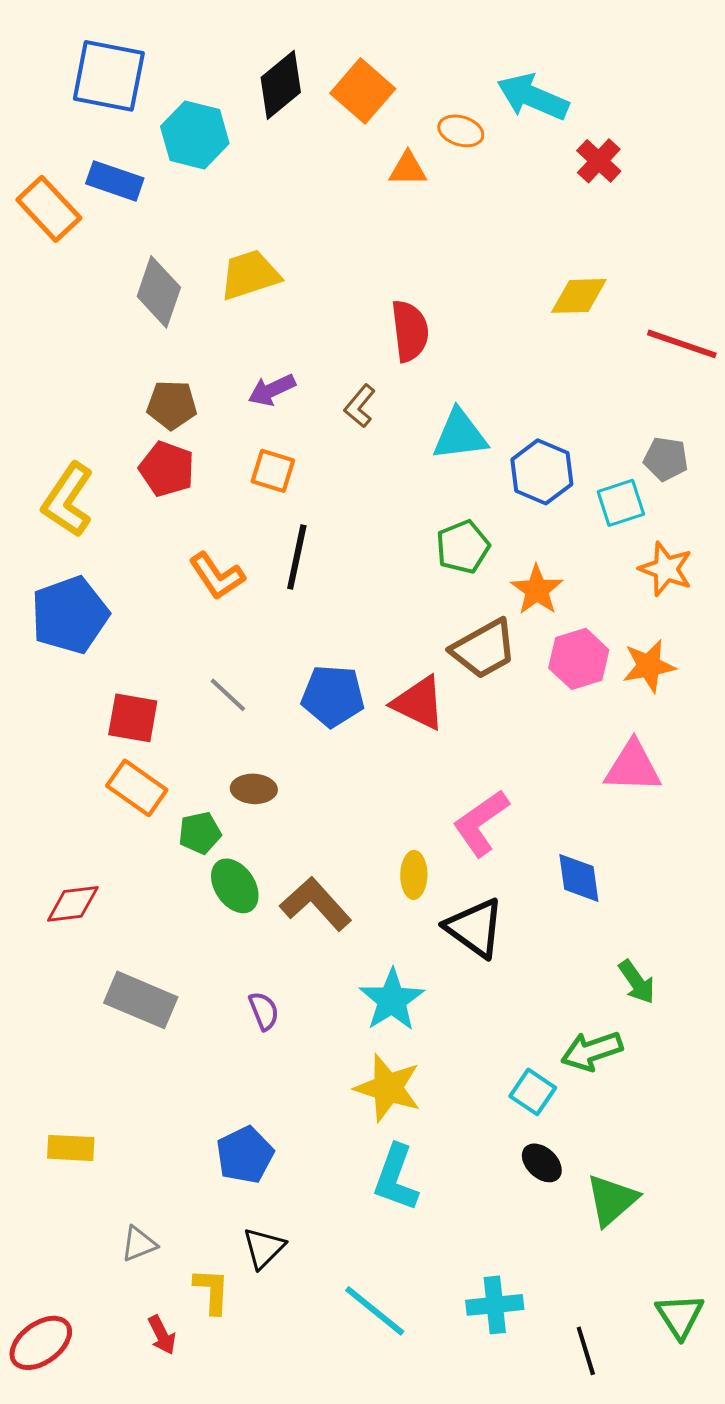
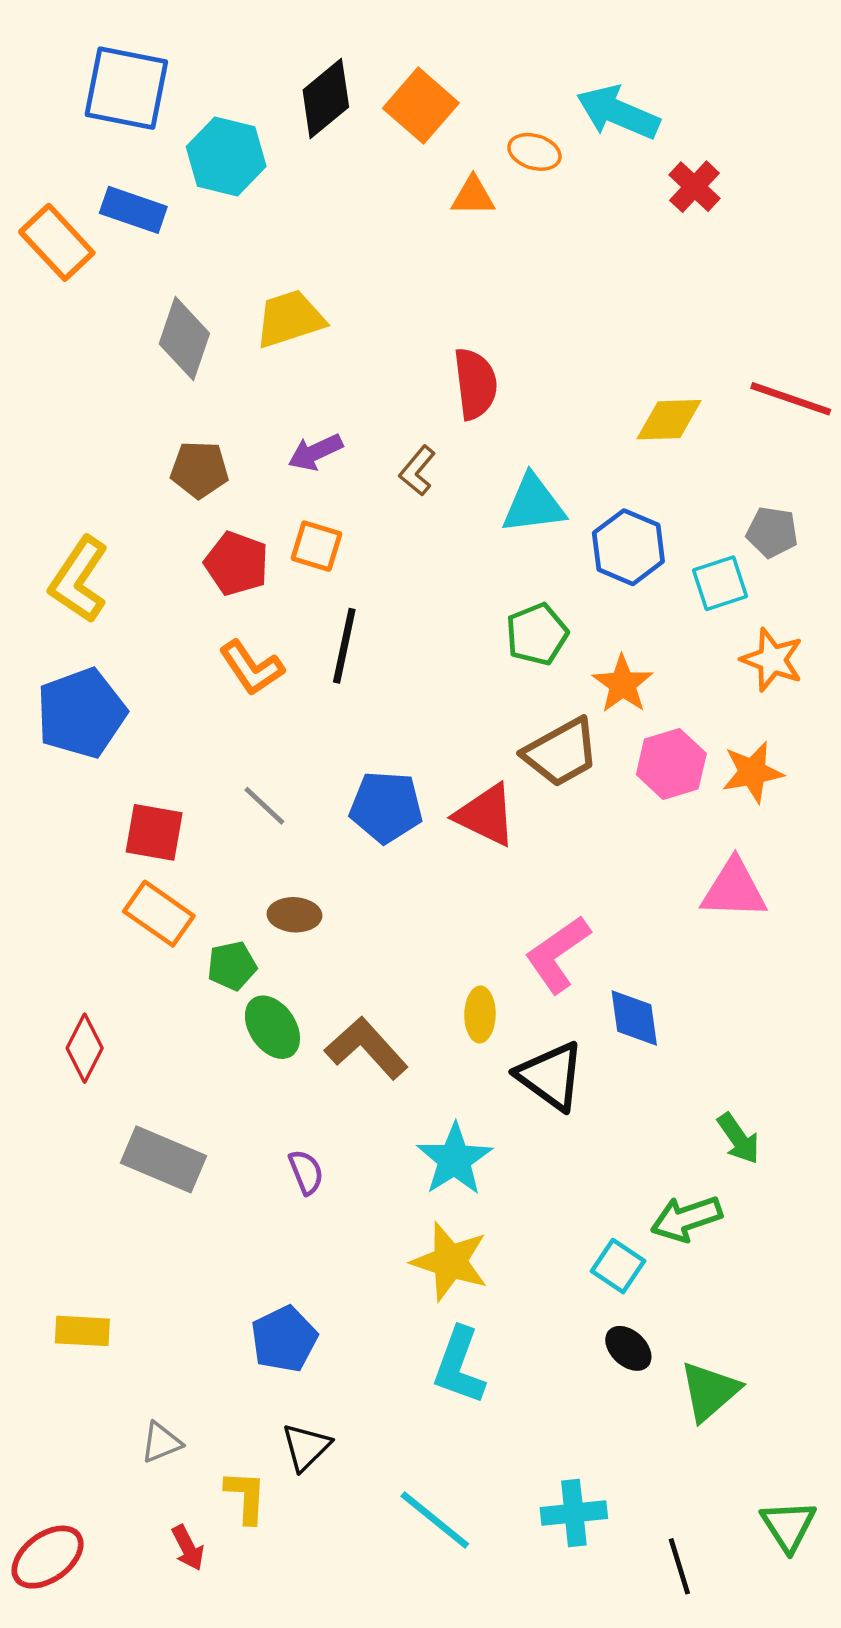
yellow diamond: (579, 296) -> (669, 420), moved
red pentagon: (167, 469) -> (237, 563), moved
blue diamond: (579, 878) -> (634, 1018), moved
red diamond: (73, 904) -> (85, 1048), turned -56

